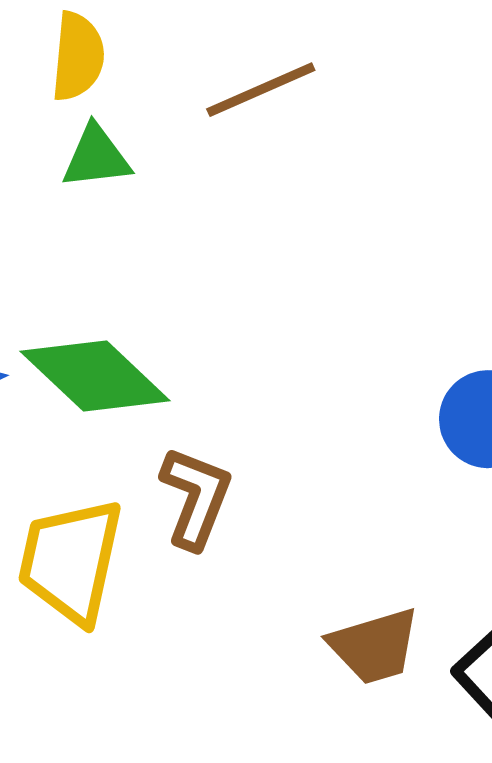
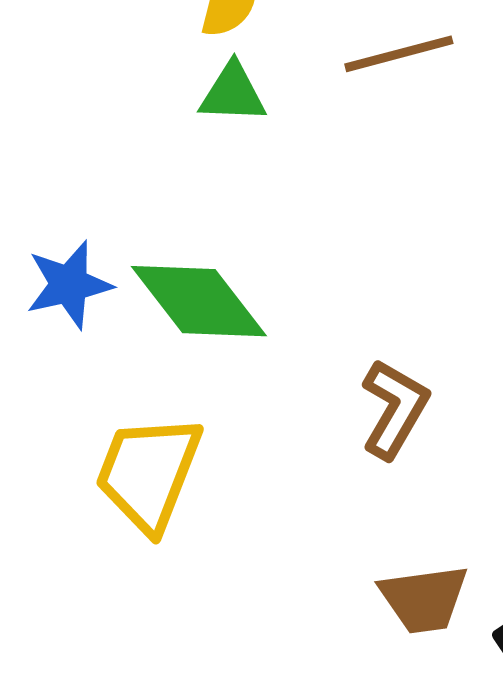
brown L-shape: (196, 498) -> (395, 409), moved

